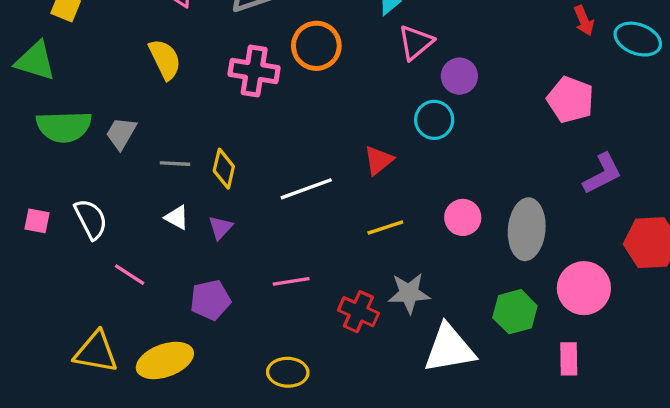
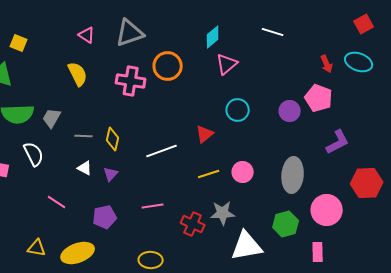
red arrow: (584, 21) -> (327, 64), moved
purple circle: (459, 76) -> (290, 111), moved
pink circle: (463, 217) -> (243, 172), moved
white semicircle: (91, 219) -> (34, 154), moved
yellow triangle: (96, 352) -> (37, 248), size x0.7

